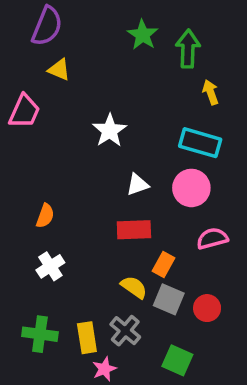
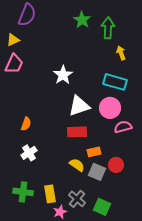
yellow triangle: (59, 70) -> (13, 40), moved, turned -48
white triangle: (137, 184) -> (79, 106), size x1.6
pink semicircle: (212, 238) -> (123, 127), moved
orange rectangle: (164, 265) -> (94, 152), turned 48
red circle: (207, 308) -> (116, 165), moved
gray cross: (125, 331) -> (77, 199), moved

